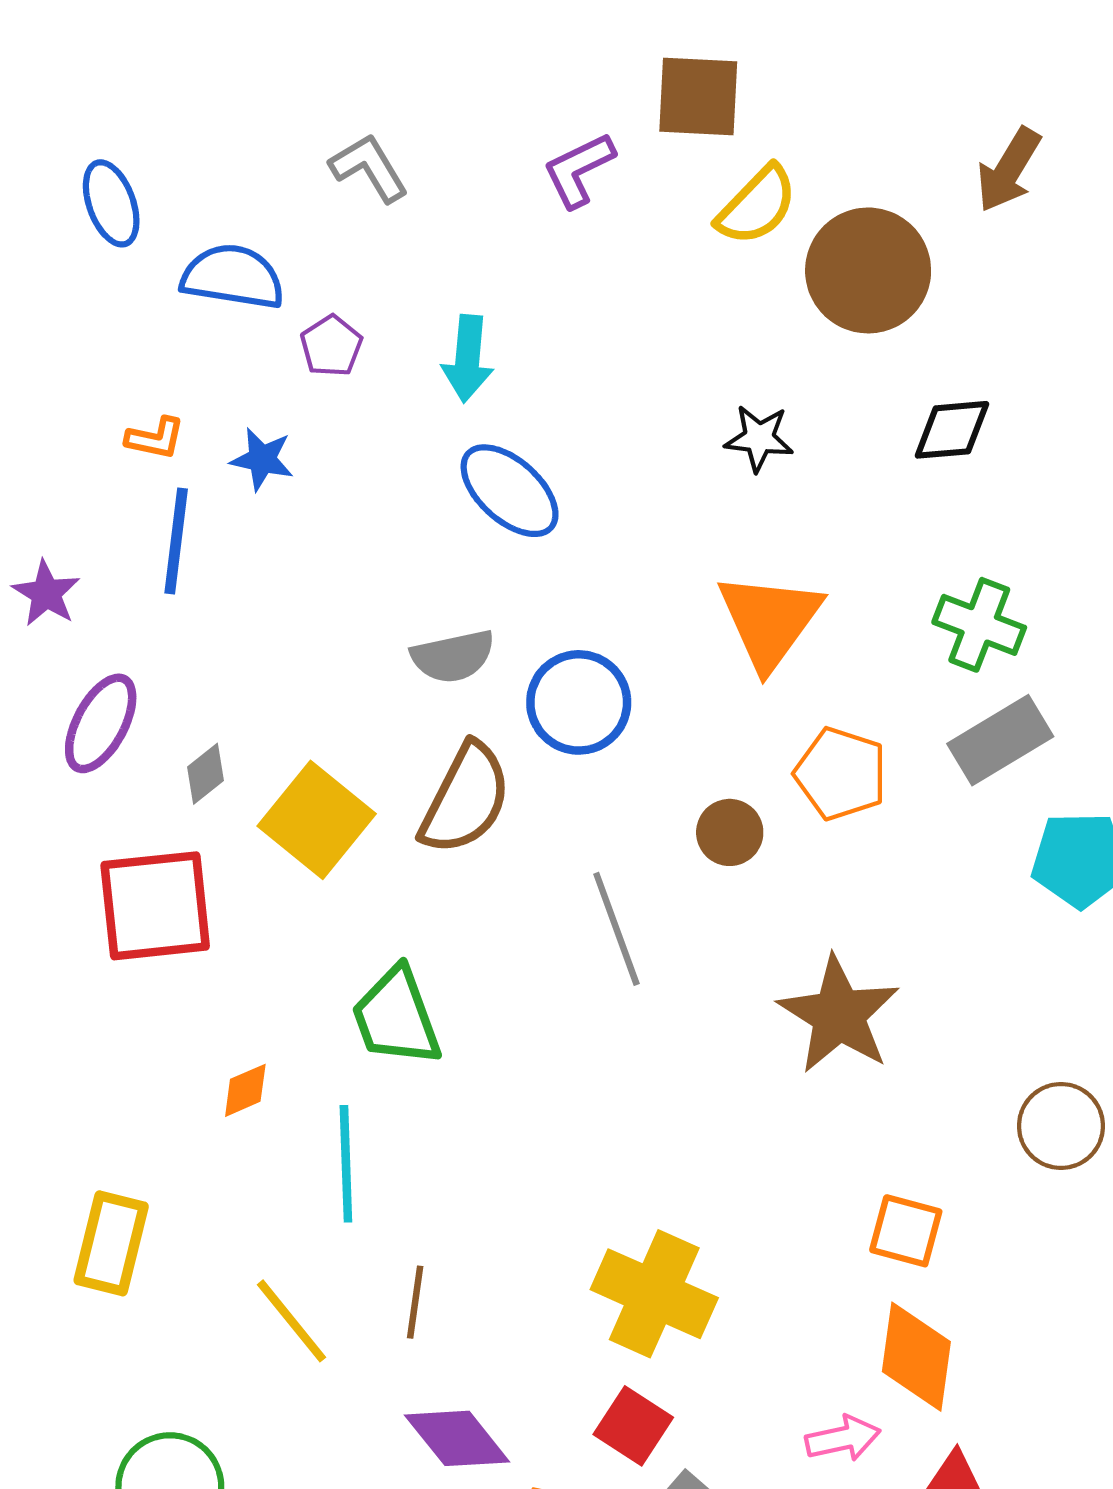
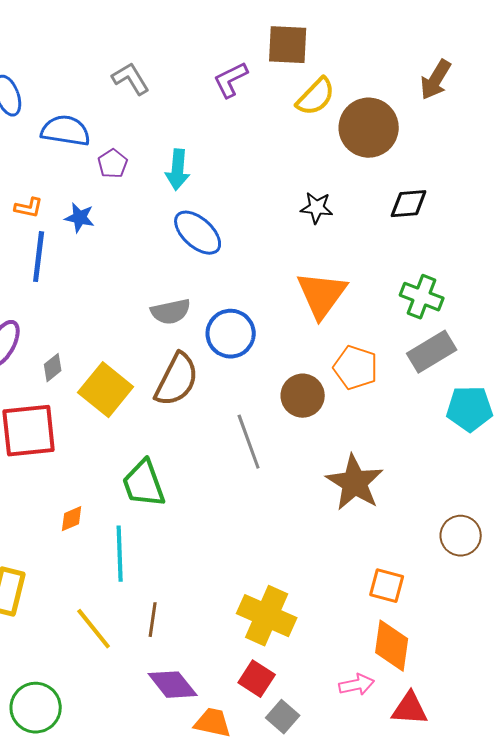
brown circle: (730, 832) -> (303, 396), size x1.4

